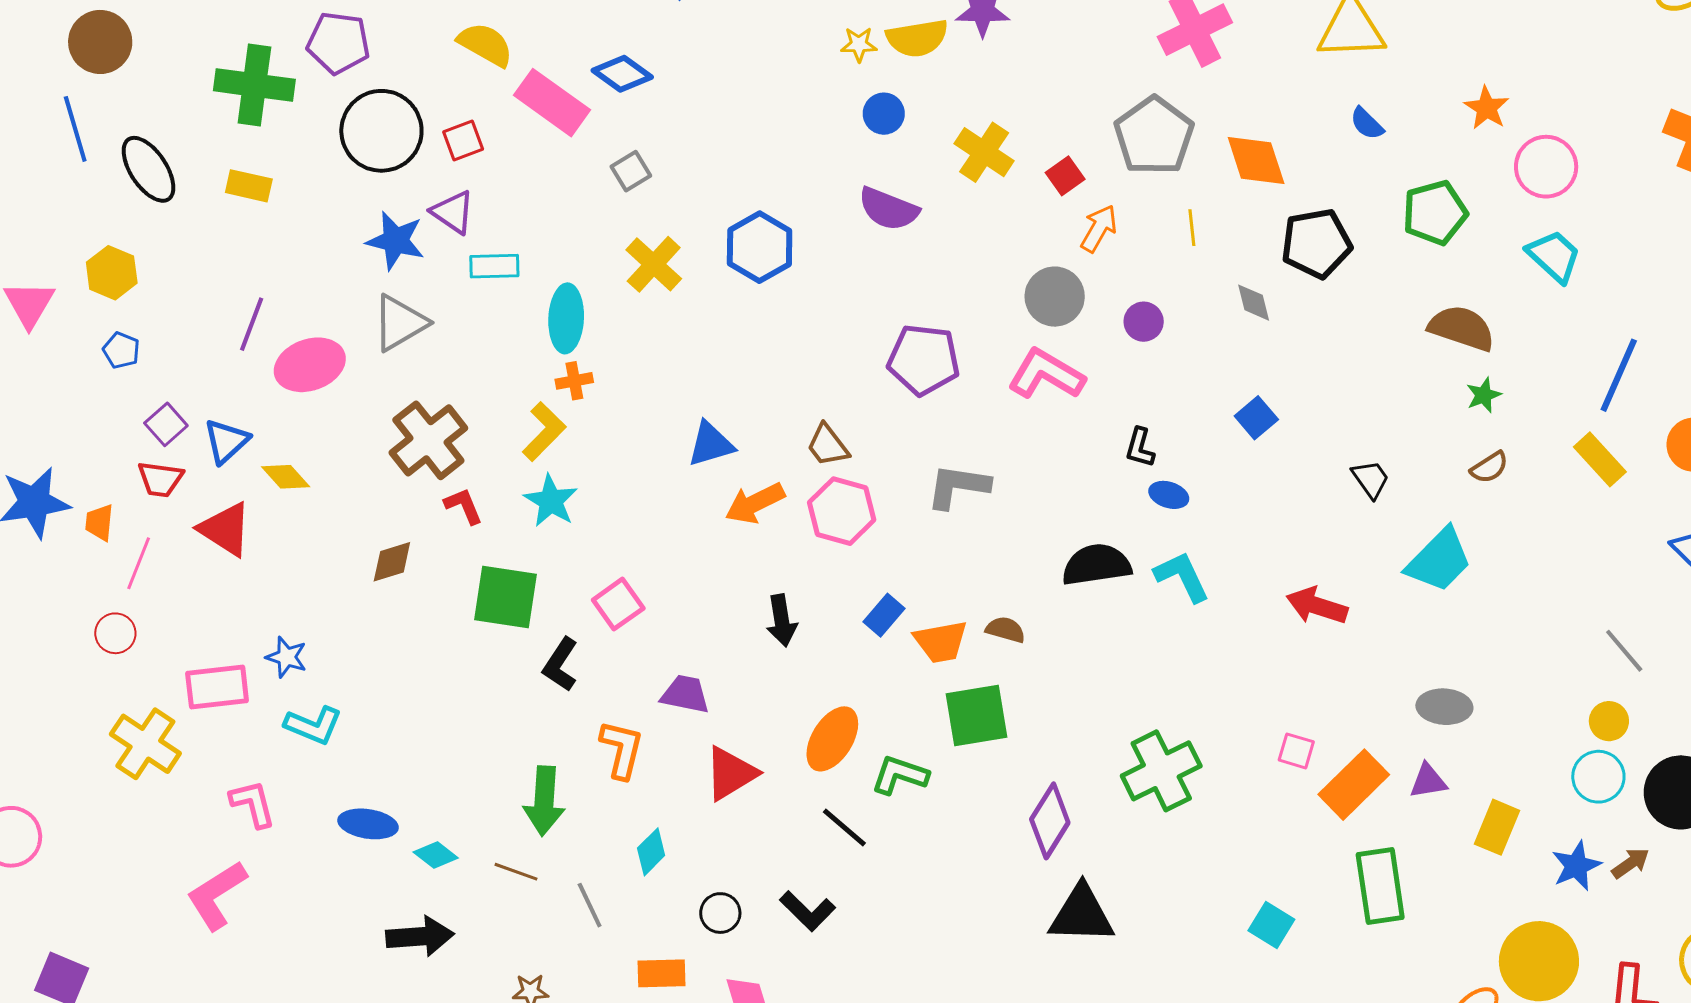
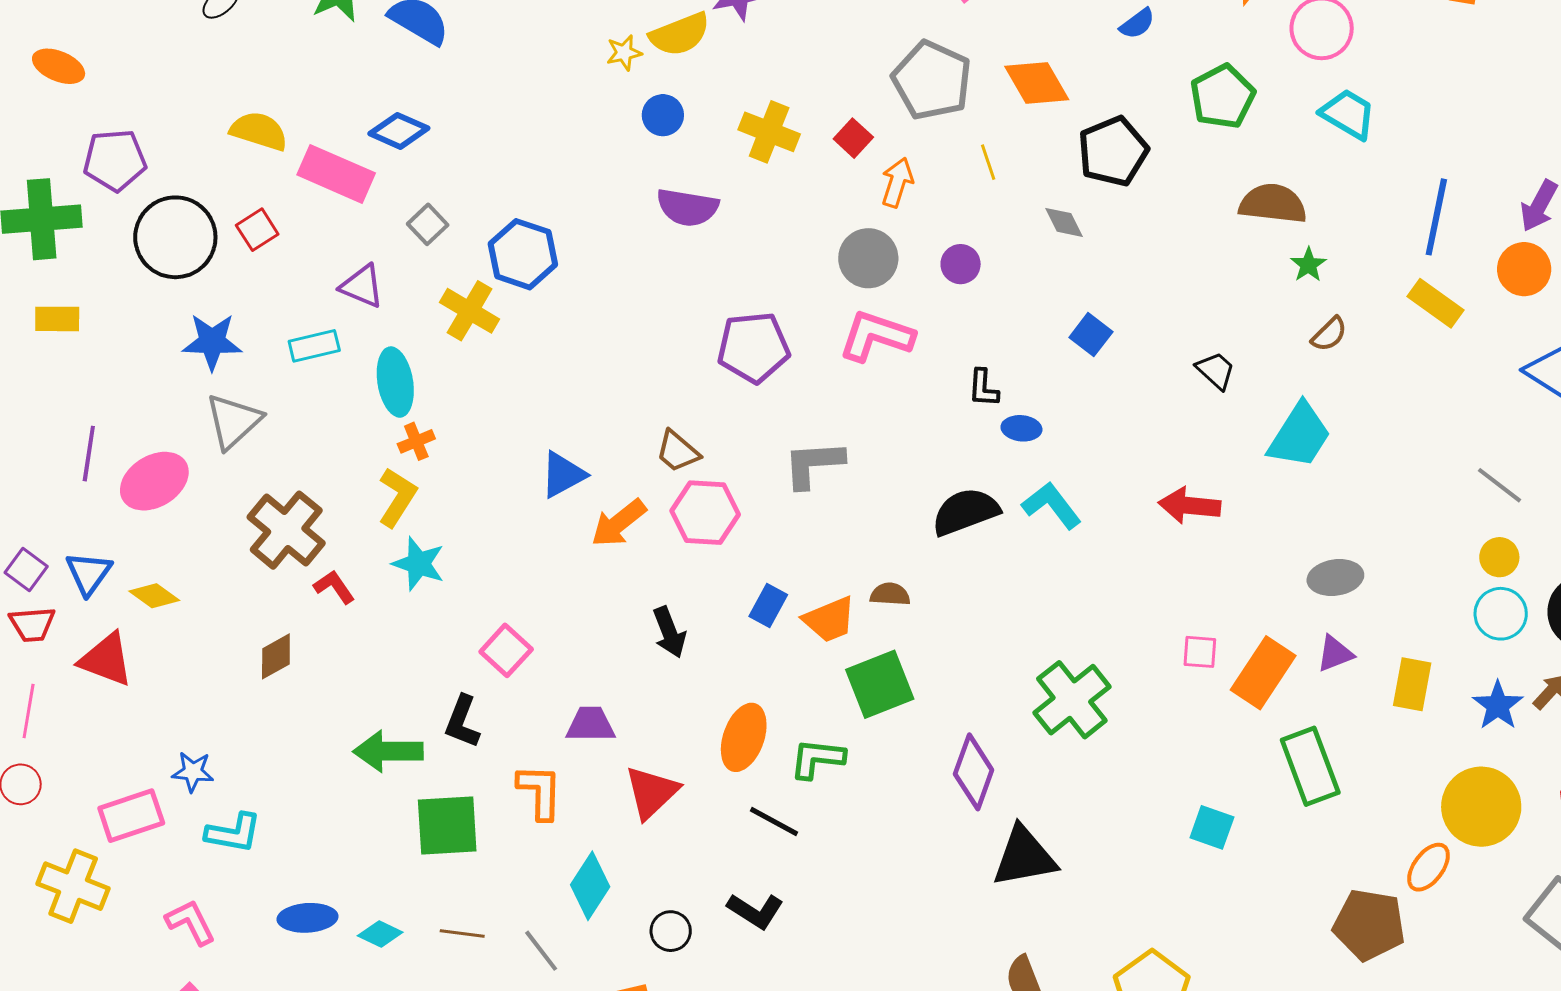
blue semicircle: (1367, 124) -> (1137, 24), turned -69
purple triangle: (453, 212) -> (362, 286), moved
blue hexagon: (760, 247) -> (523, 254), moved
green square: (505, 597) -> (447, 826), moved
green arrow: (544, 801) -> (388, 751), moved, turned 98
cyan diamond: (651, 852) -> (590, 886), size x1.4

